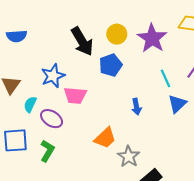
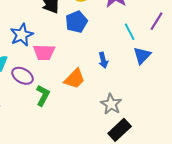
orange trapezoid: (105, 138) -> (75, 79), moved
green L-shape: (47, 151) -> (43, 95), moved
gray star: (129, 156) -> (111, 104), moved

